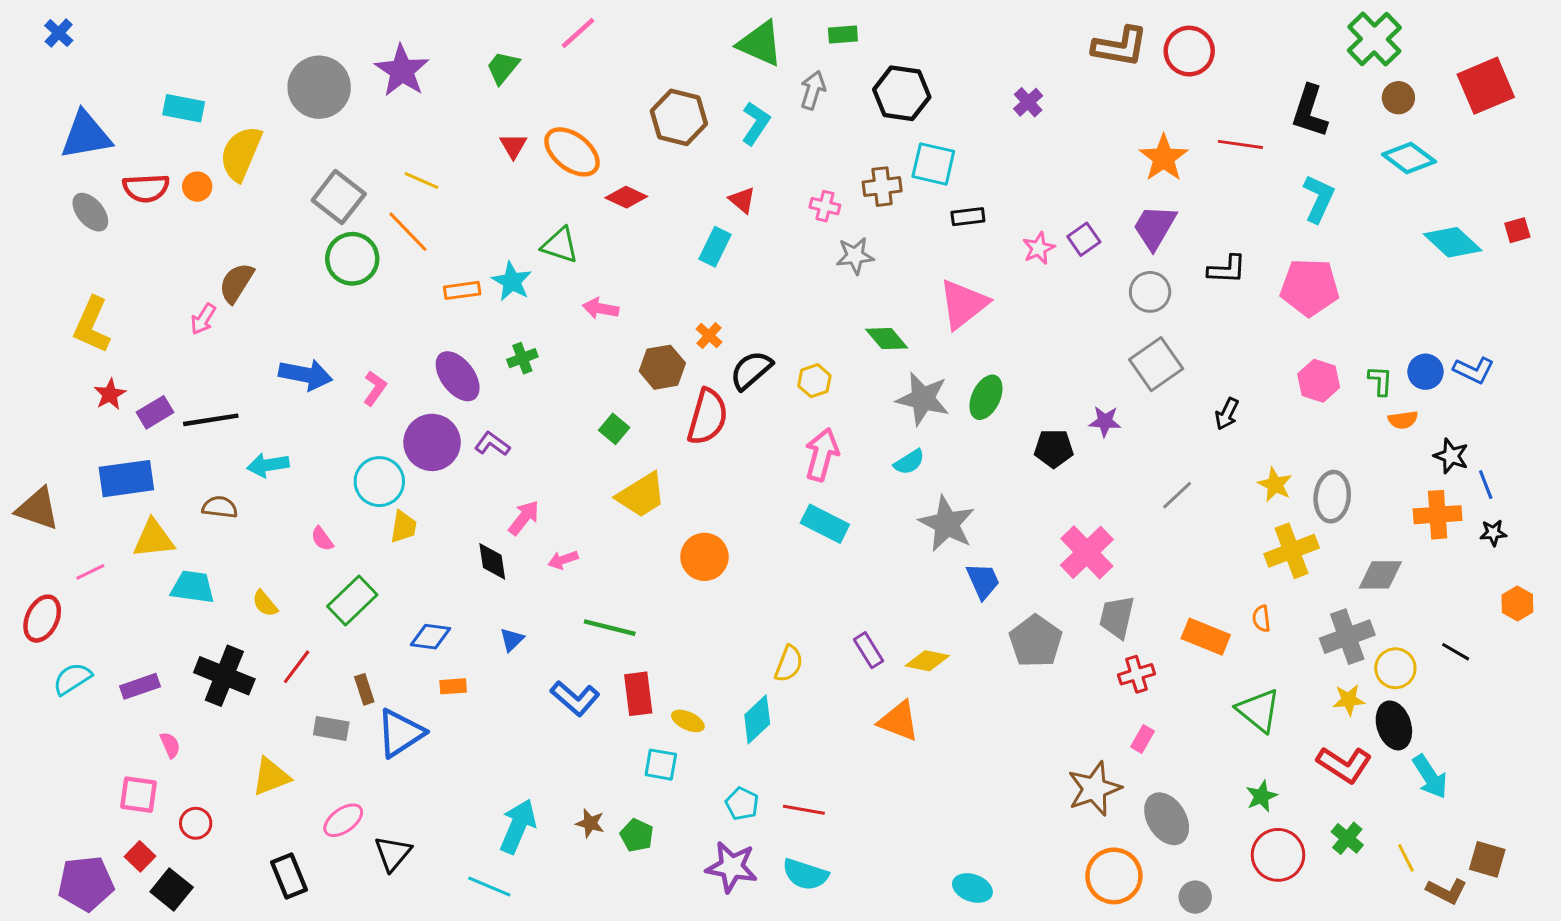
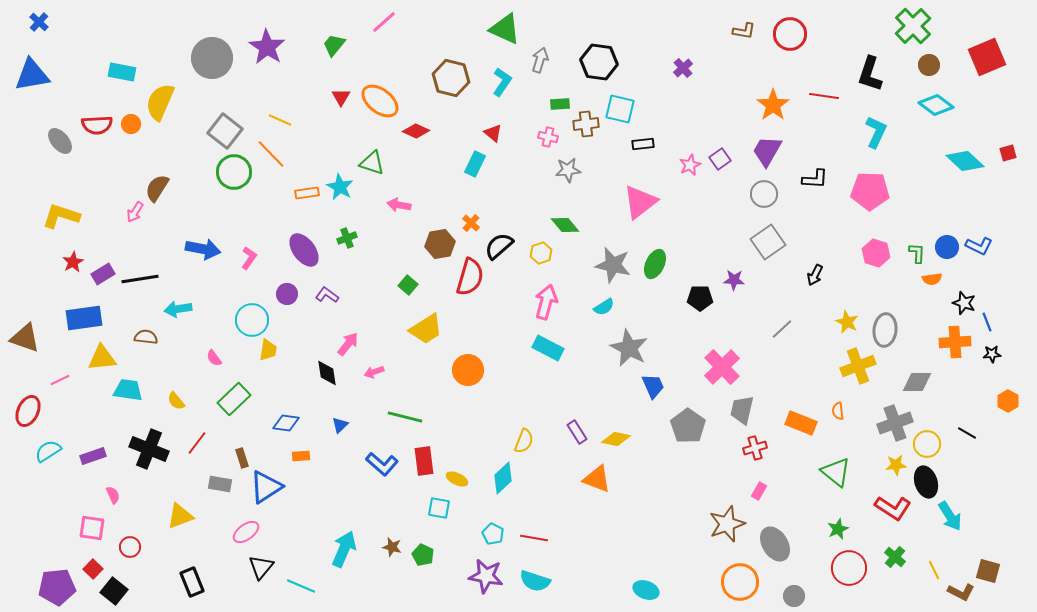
green rectangle: (843, 35) -> (560, 104), moved
brown L-shape: (1120, 47) -> (744, 31), size x0.6
blue triangle: (86, 135) -> (32, 75), moved
yellow L-shape: (92, 325) -> (61, 216), turned 84
green diamond: (887, 339) -> (565, 225), moved
purple circle: (432, 442) -> (287, 294), size x0.6
pink ellipse: (343, 820) -> (246, 532), moved
cyan line: (489, 886) -> (301, 586), moved

